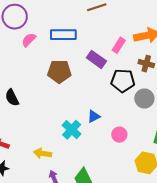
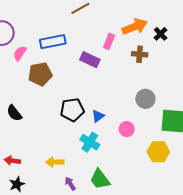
brown pentagon: (59, 71) -> (40, 74), moved
black pentagon: (123, 81) -> (72, 110), moved
gray circle: (144, 99) -> (145, 99), moved
cyan cross: (72, 130) -> (90, 142), moved

